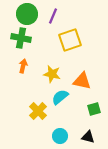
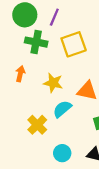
green cross: (21, 38) -> (36, 42), moved

